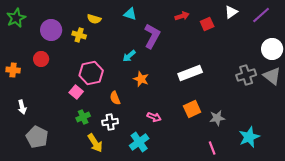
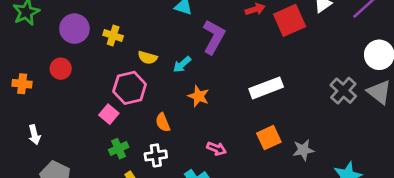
yellow semicircle: (94, 19) -> (148, 58), moved
red square: (207, 24) -> (290, 20), size x1.6
gray cross: (246, 75) -> (343, 91), turned -30

